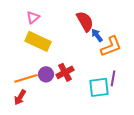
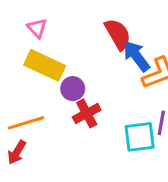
pink triangle: (33, 17) -> (37, 28), turned -32
blue arrow: (97, 35) -> (136, 56), size x1.5
purple circle: (46, 74) -> (73, 89), moved

